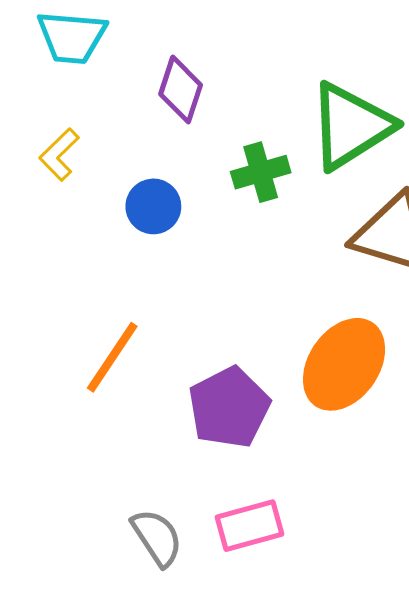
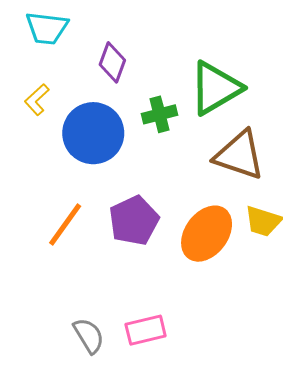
blue circle: (153, 206) -> (93, 133), size x1.8
purple pentagon: (229, 407) -> (134, 221), moved

